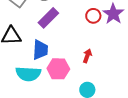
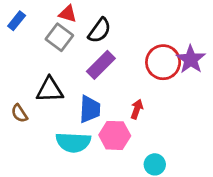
red circle: (93, 16) -> (163, 62), size x1.6
red arrow: (87, 56) -> (137, 109), moved

